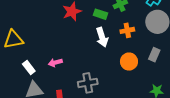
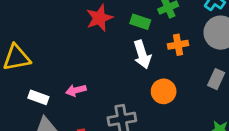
orange circle: (129, 62) -> (164, 91), moved
white rectangle: (29, 68) -> (38, 97), turned -32

